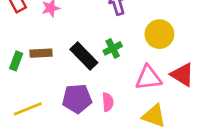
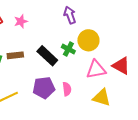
yellow circle: (159, 34) -> (88, 40), moved
green cross: (113, 48) -> (68, 49), turned -32

